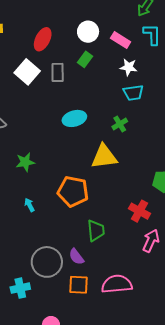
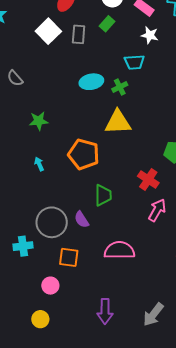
cyan trapezoid: (133, 93) -> (134, 62), moved
green cross: (120, 124) -> (120, 87), moved
orange square: (78, 285) -> (69, 257), moved

